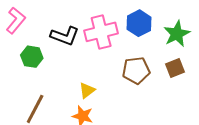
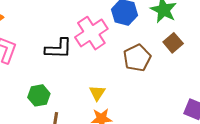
green hexagon: (32, 57) -> (39, 95), moved

